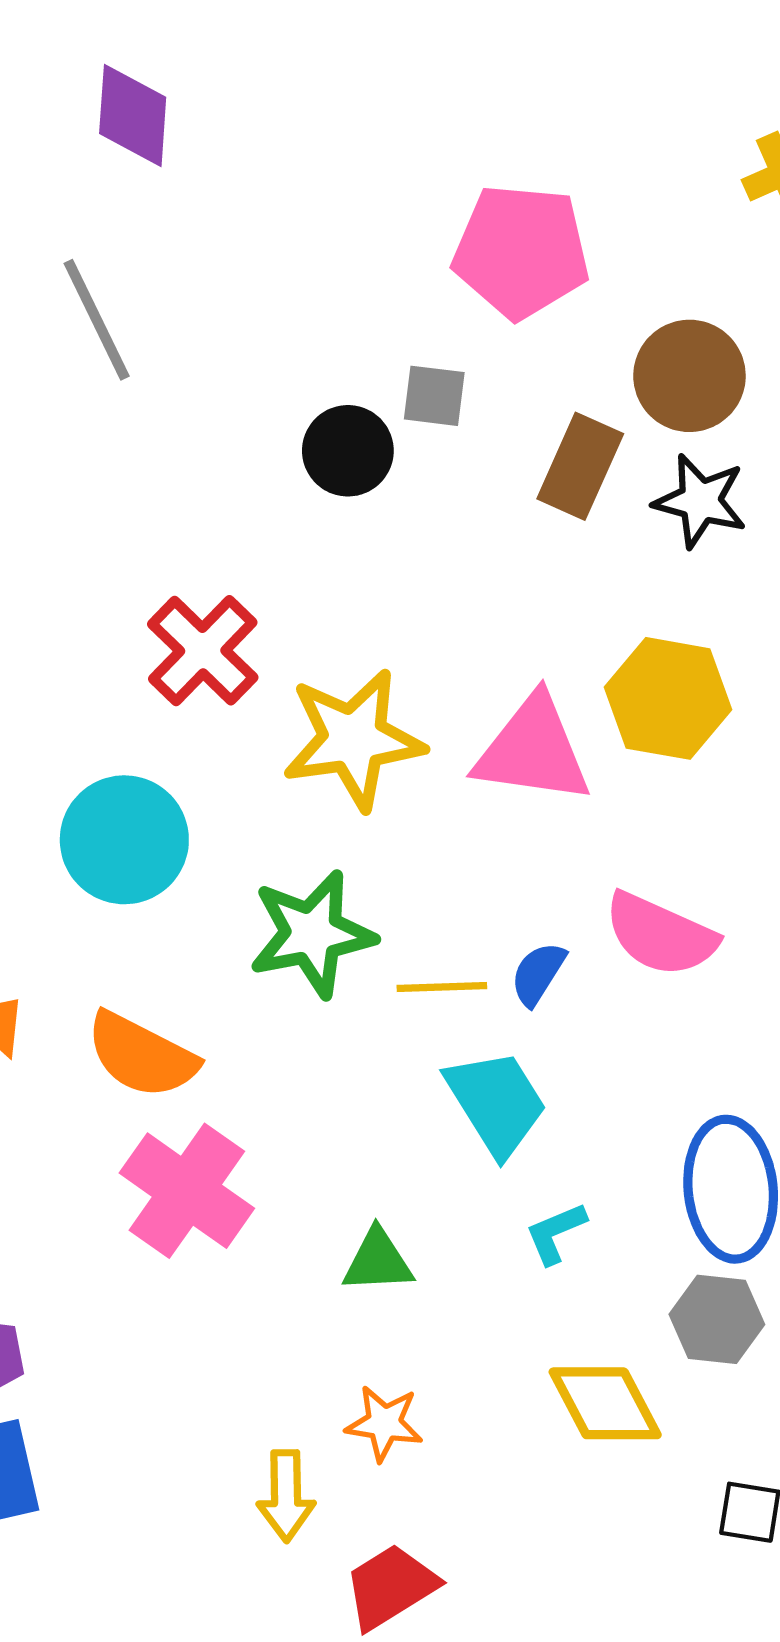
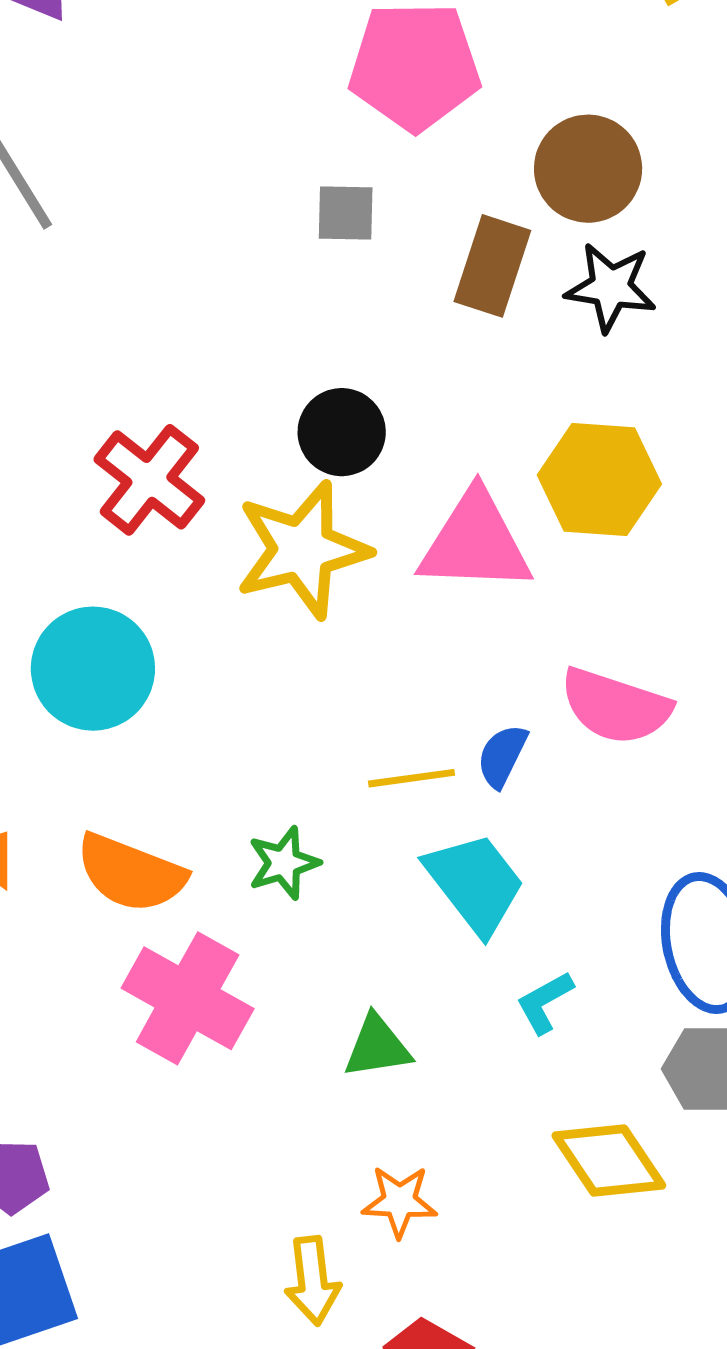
black circle: (348, 451) -> (342, 432), moved
green star: (312, 934) -> (284, 863), moved, size x0.6

